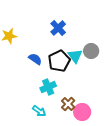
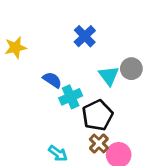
black pentagon: (59, 61) -> (97, 115), moved
cyan cross: (48, 87) -> (71, 97), moved

